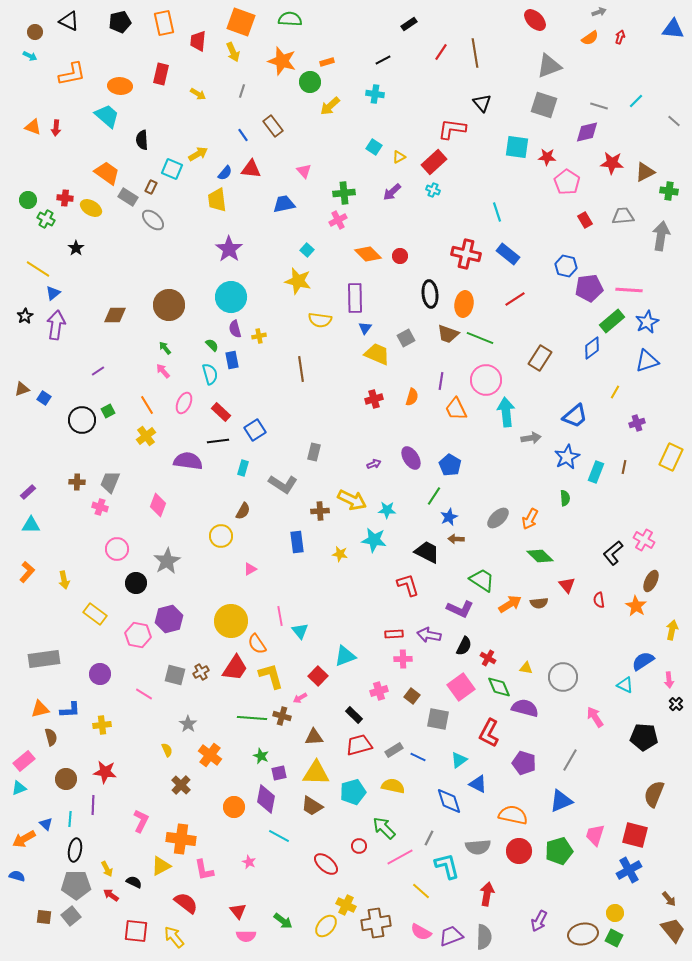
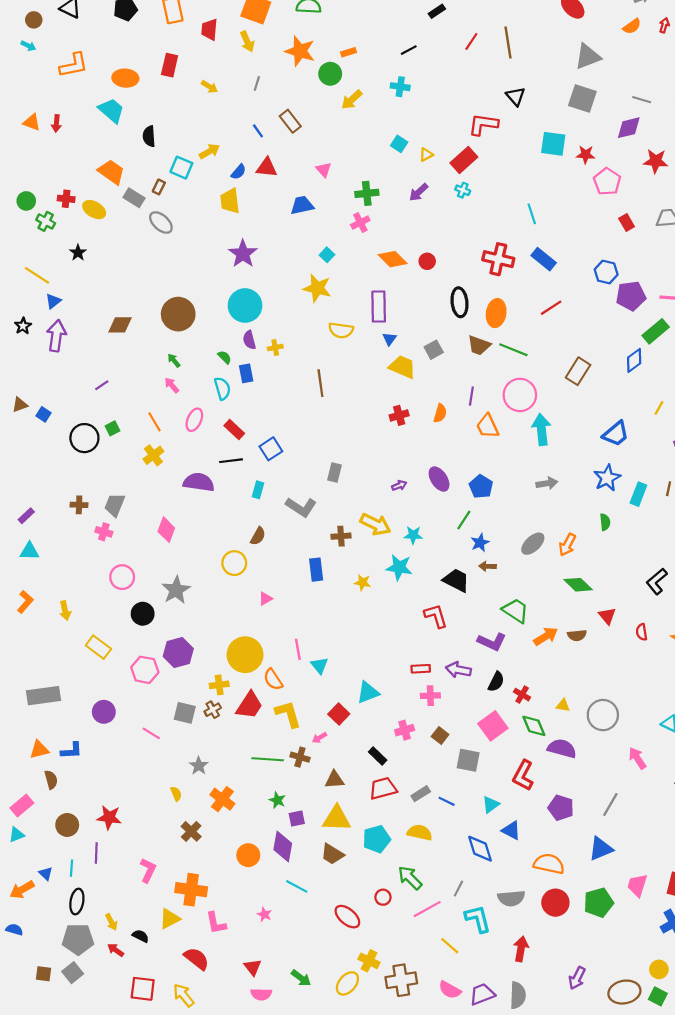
gray arrow: (531, 438) -> (547, 483), moved
yellow cross: (102, 725) -> (219, 685), moved

